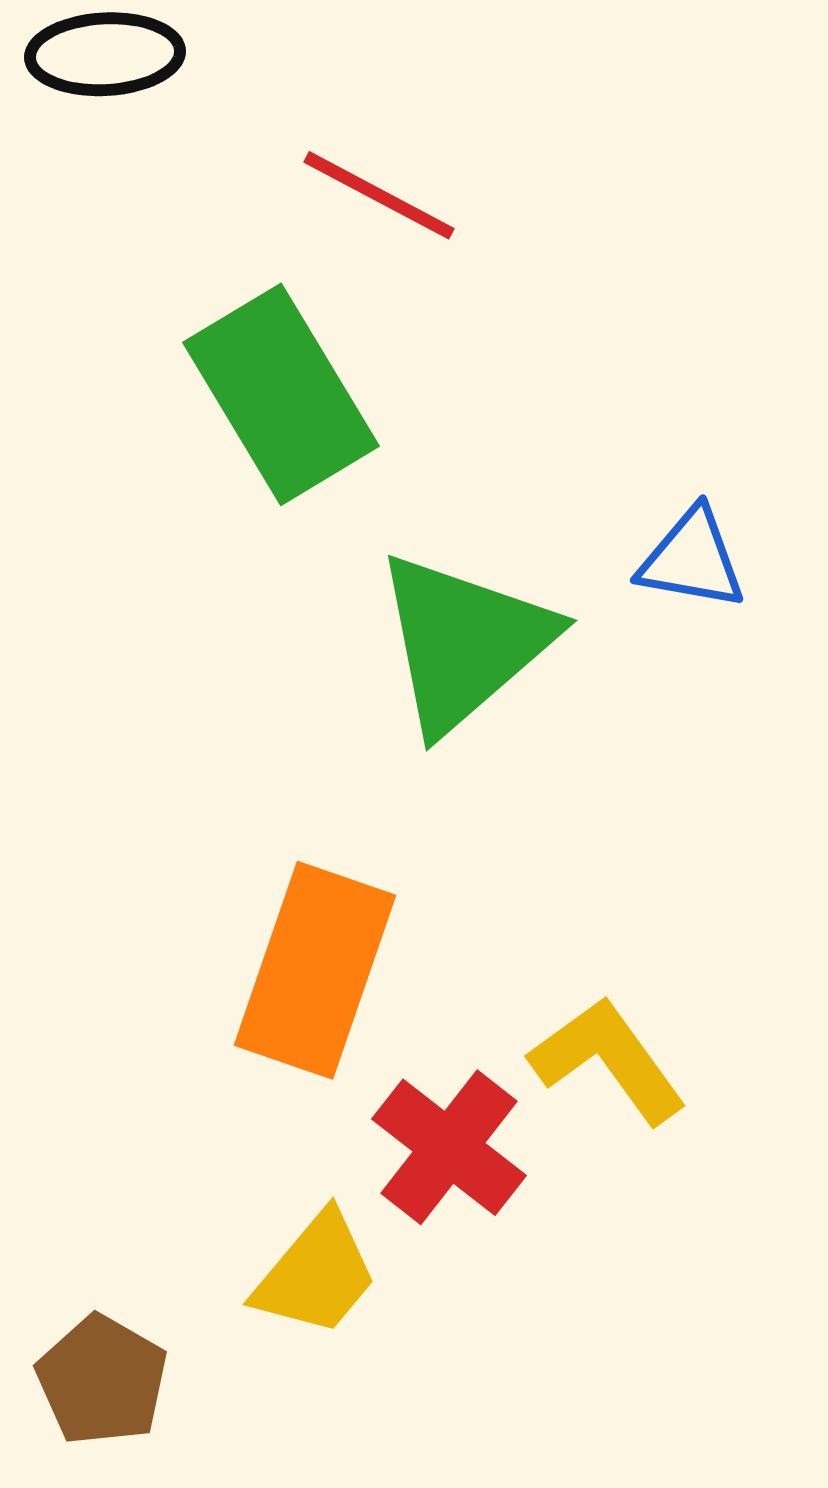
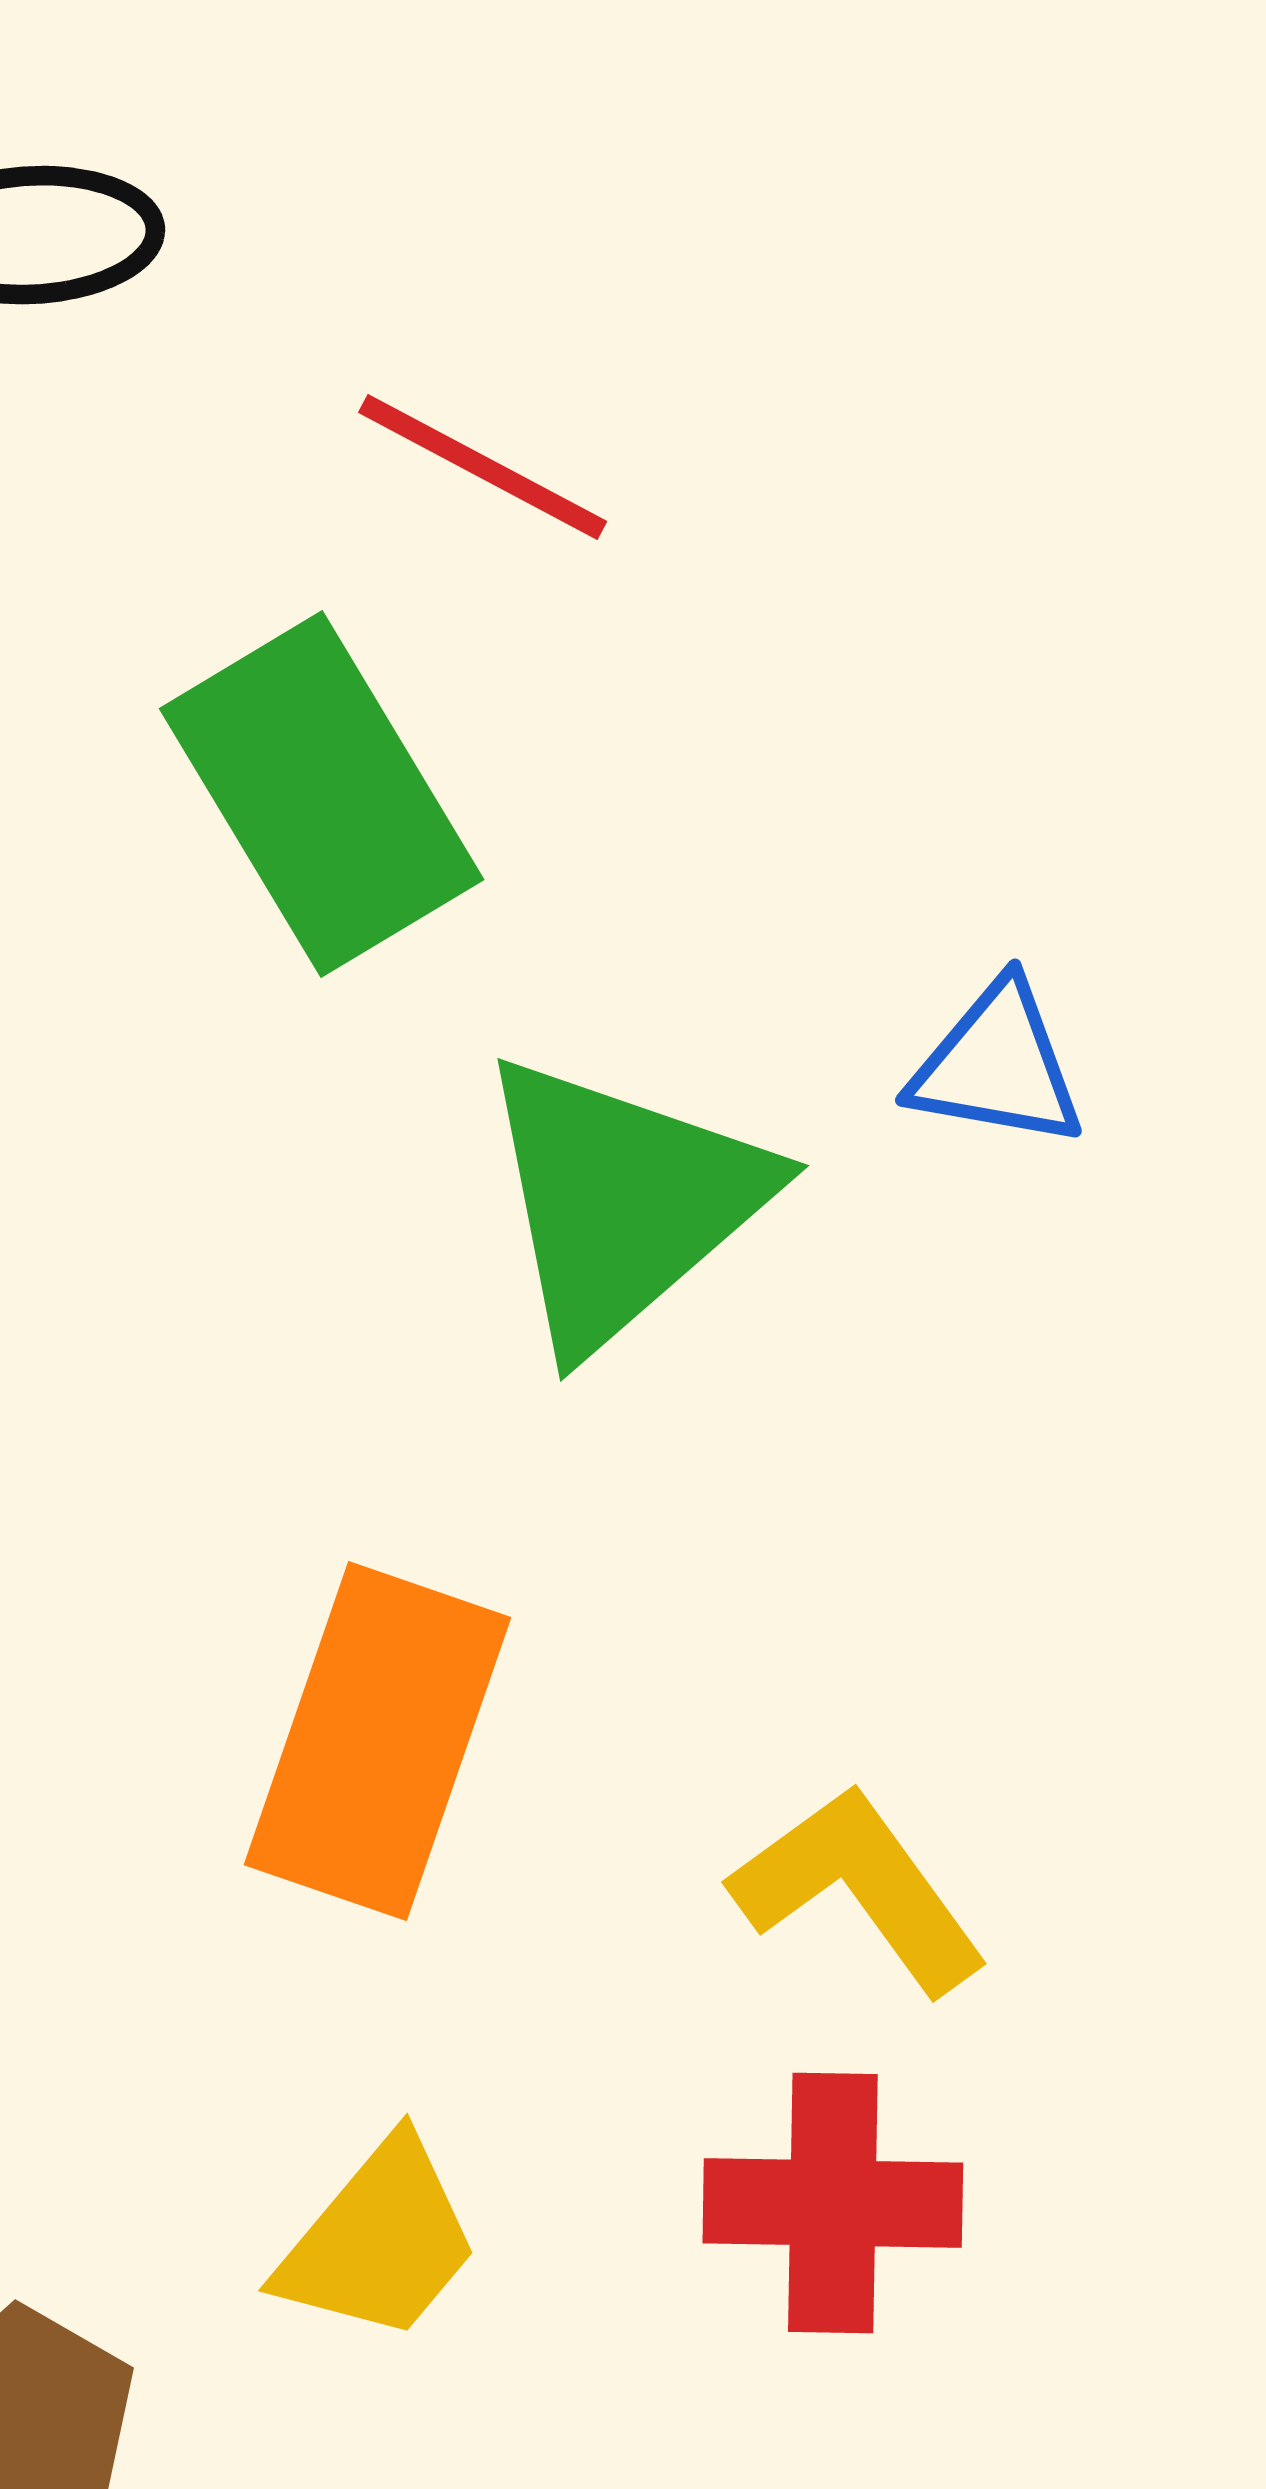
red cross: (449, 1147) -> (833, 2203), moved, turned -37

